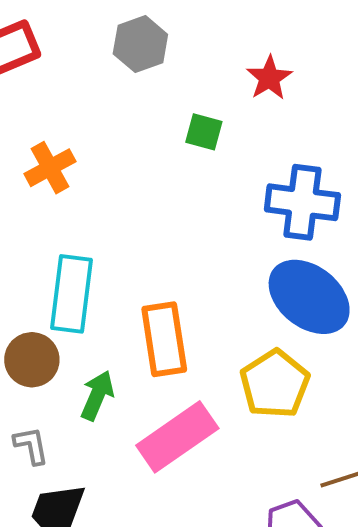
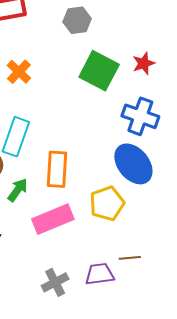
red star: (269, 78) -> (144, 63), moved
green square: (204, 132) -> (99, 71), size x2.0
orange cross: (50, 168) -> (19, 72), turned -30

